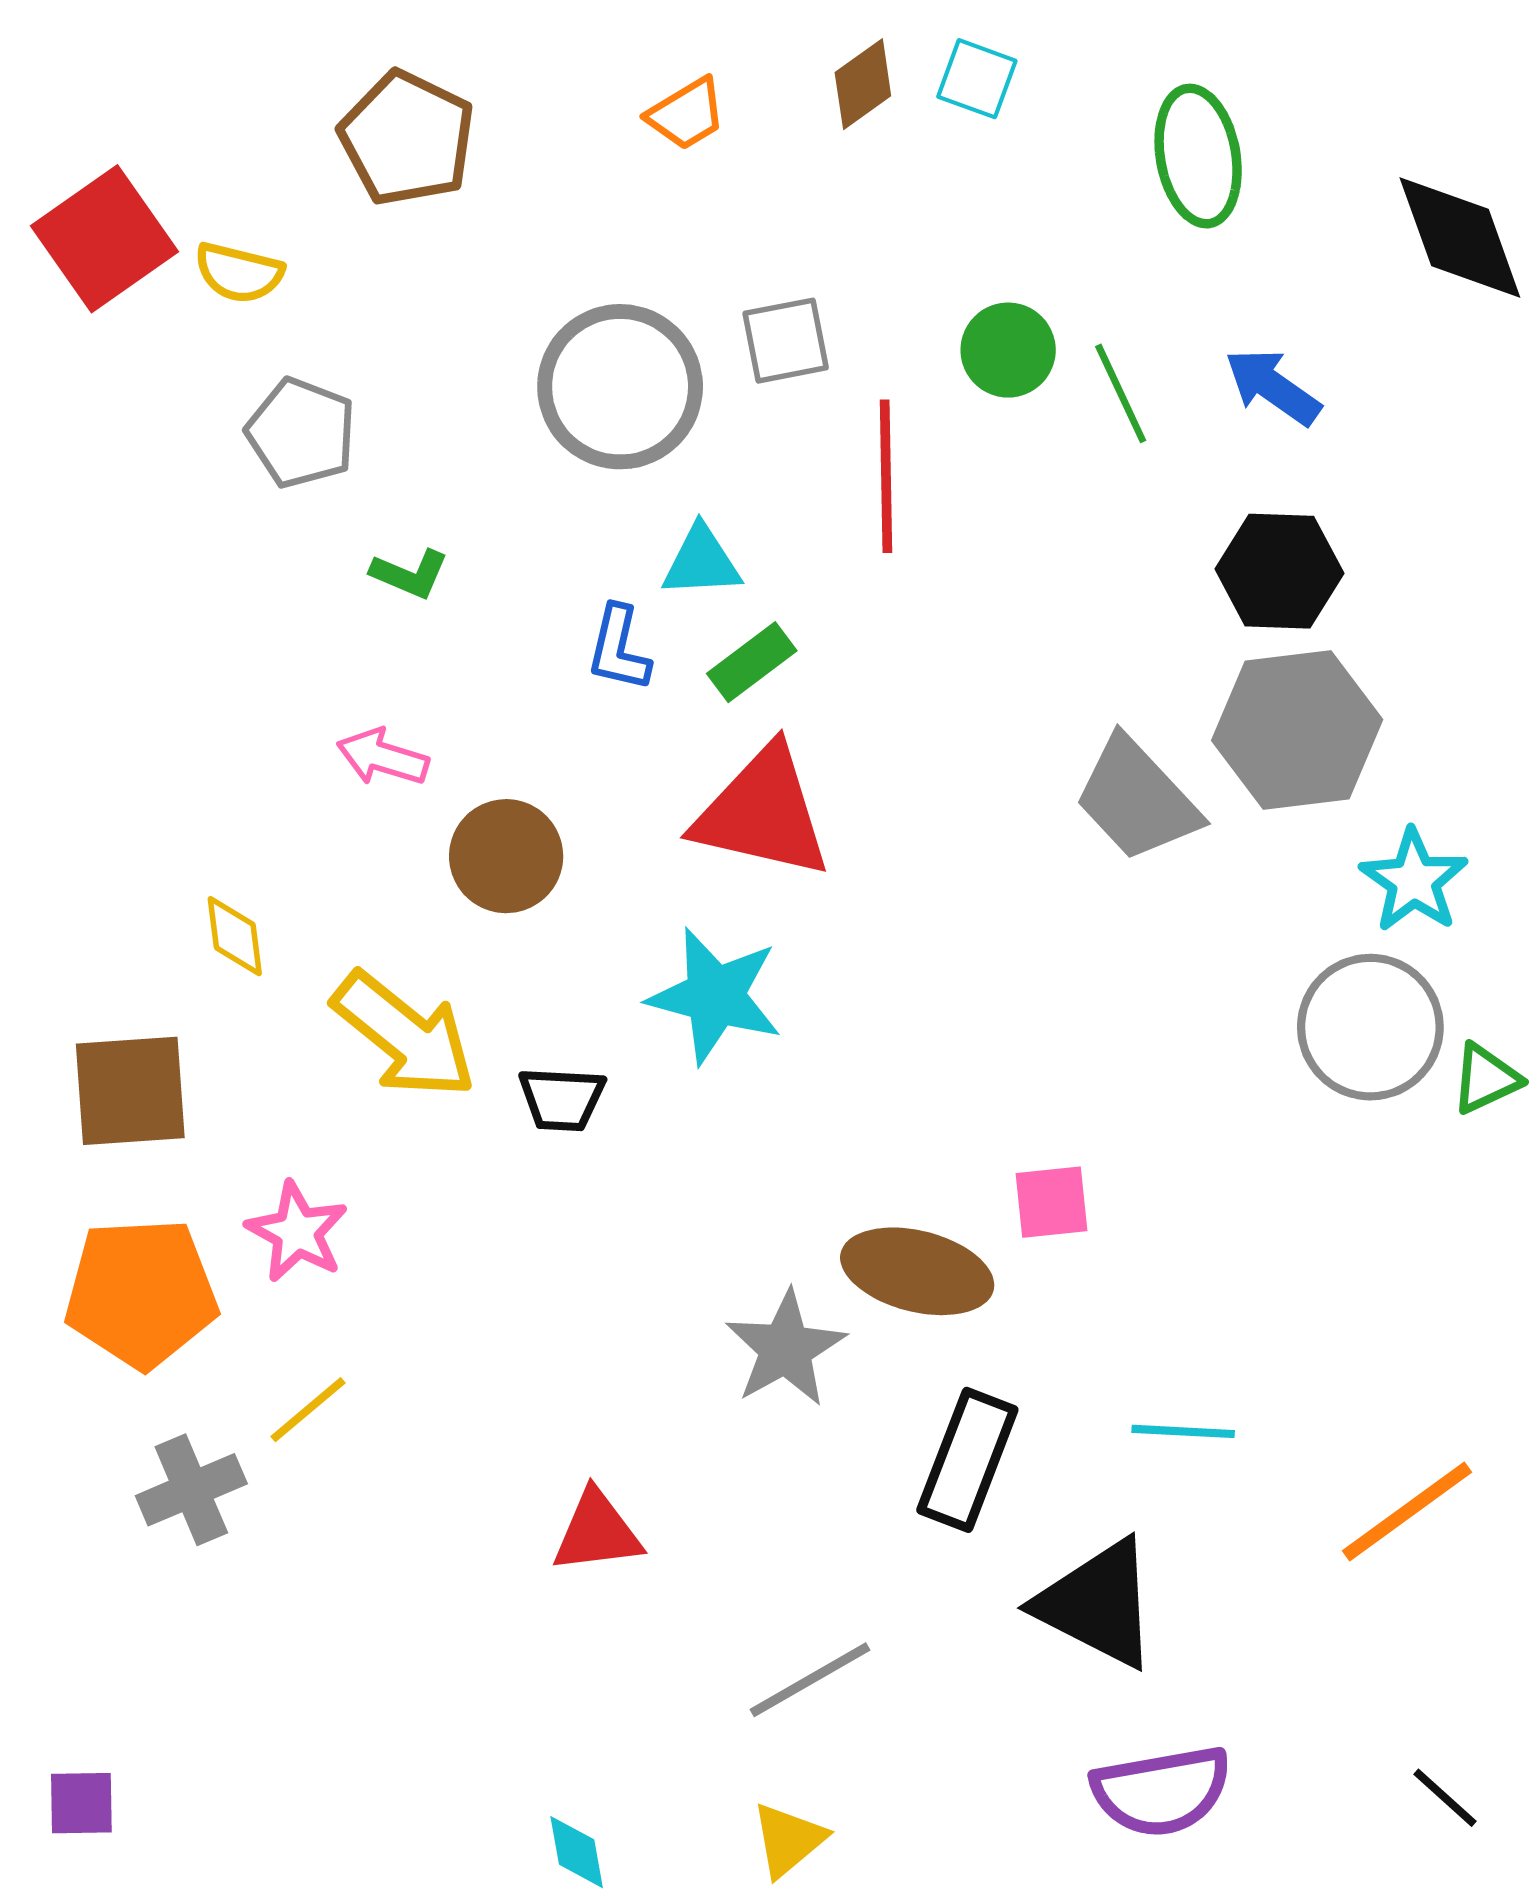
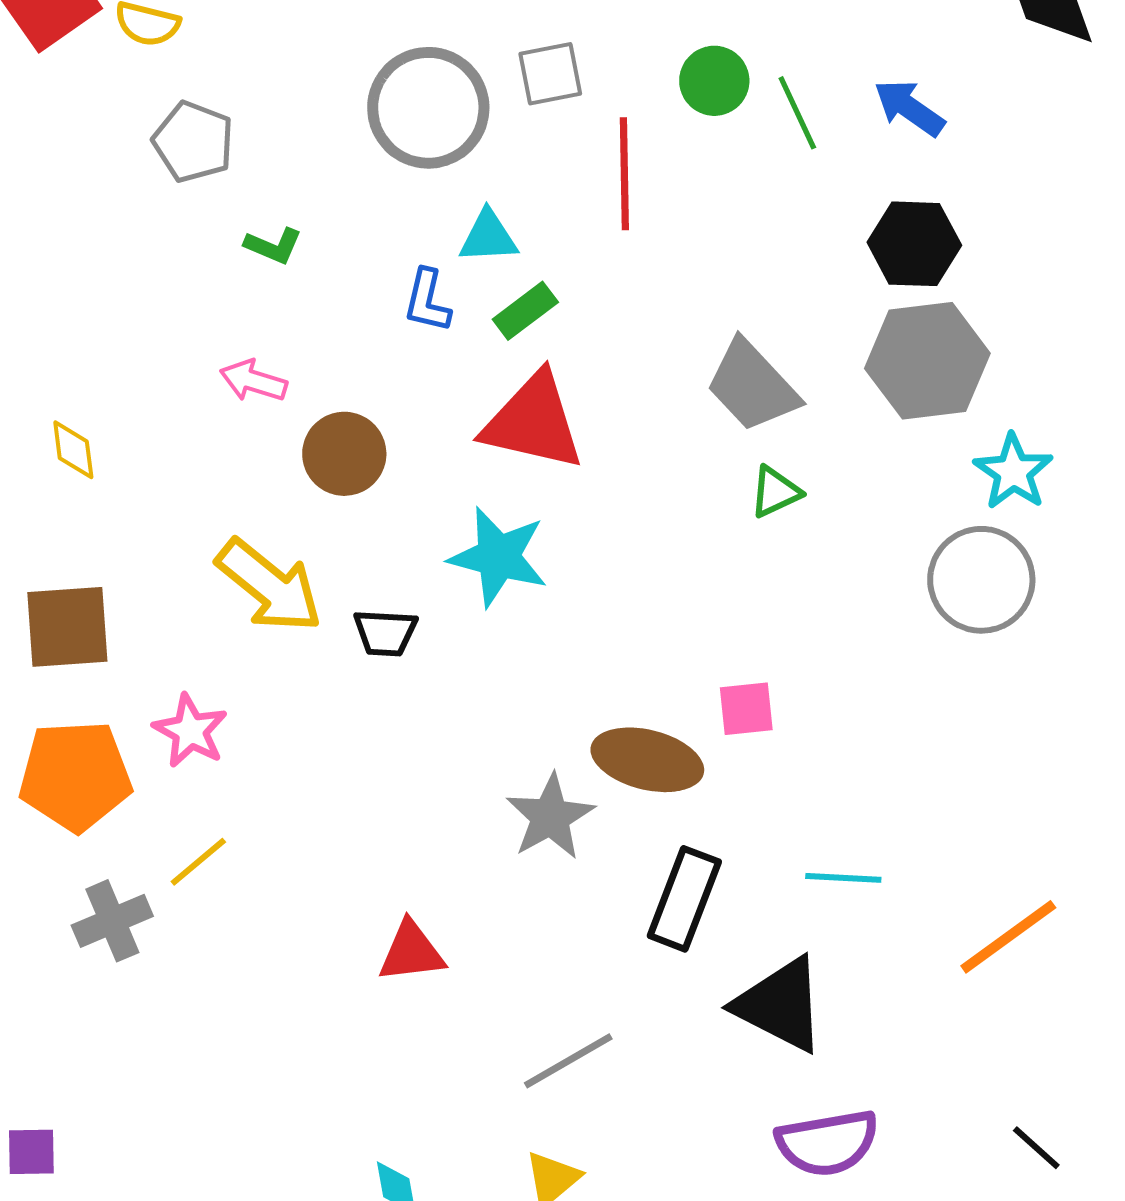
gray trapezoid: (1137, 799) -> (752, 386), moved
yellow diamond: (235, 936) -> (73, 450), moved
green triangle: (1486, 1079) -> (775, 492), moved

